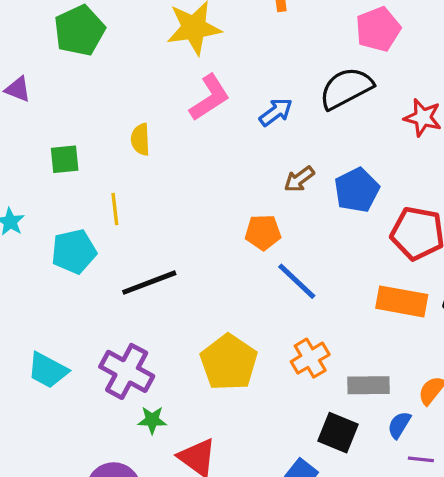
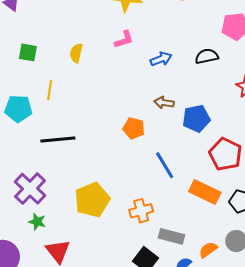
black semicircle: (346, 88) -> (207, 56), size x0.7
pink L-shape: (210, 98) -> (124, 40), size x0.7
brown arrow: (299, 179) -> (164, 103), turned 30
blue line: (297, 281) -> (165, 165), moved

